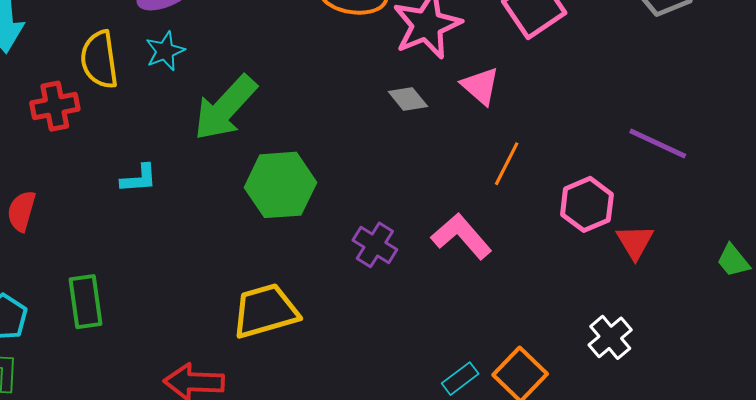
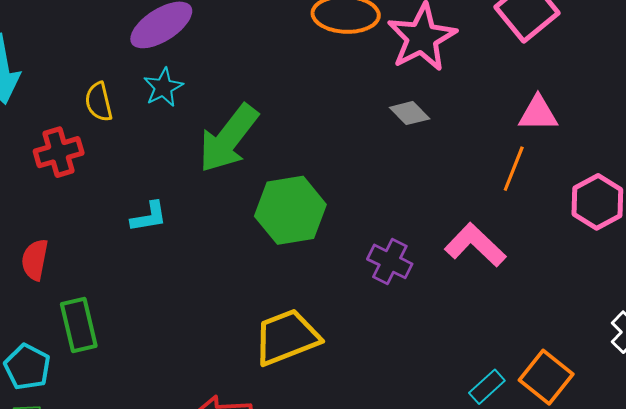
yellow semicircle: (99, 60) -> (99, 102), size x0.7
pink triangle: (480, 86) -> (538, 114), moved, turned -36
green rectangle: (85, 302) -> (79, 325), moved

